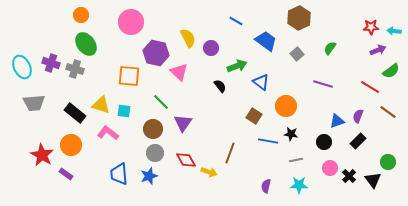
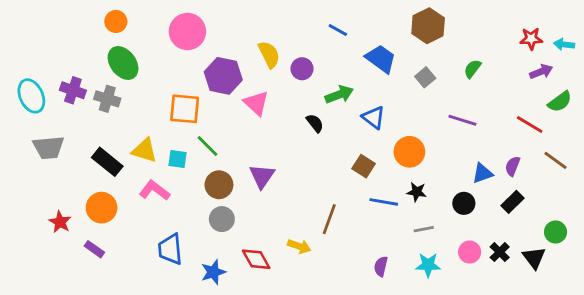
green line: (161, 102) -> (208, 146), moved
red star: (42, 155) -> (60, 222), size x0.7
red diamond: (186, 160) -> (256, 259), moved
pink circle: (330, 168) -> (470, 252), moved
blue star: (149, 176) -> (213, 272), moved

